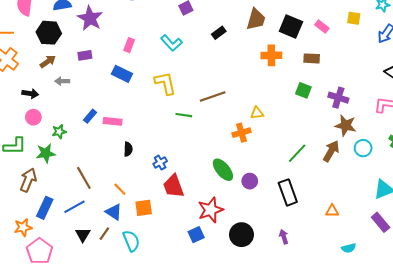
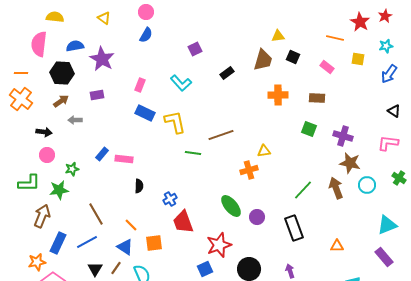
black square: (291, 27) -> (293, 57), moved, size x0.6
blue rectangle: (122, 74) -> (145, 113), moved
brown arrow: (331, 151) -> (336, 188), turned -50

